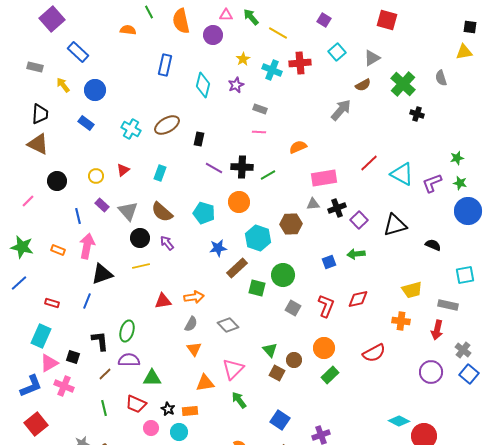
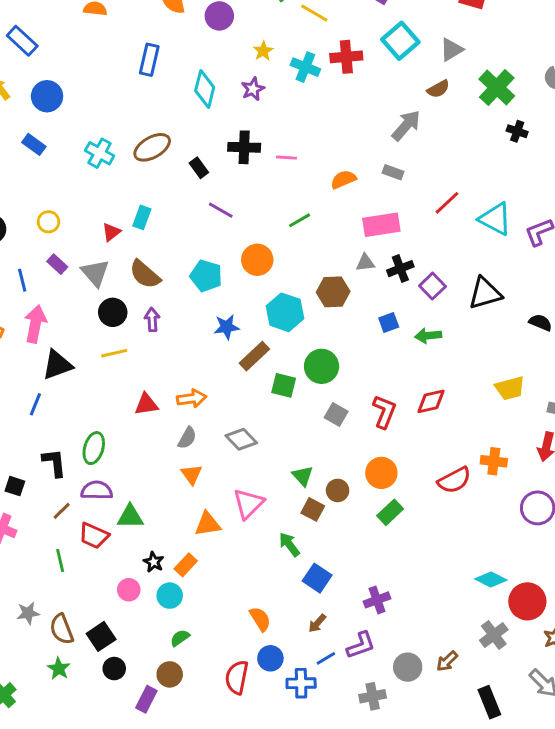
cyan square: (337, 52) -> (400, 41), size x1.4
gray rectangle: (260, 109) -> (393, 172), moved
black rectangle: (199, 139) -> (199, 168), turned -48
black cross: (242, 167) -> (244, 147), moved
red triangle: (123, 170) -> (111, 232), moved
purple arrow: (167, 243) -> (152, 320), turned 35
blue square: (329, 262) -> (389, 323), moved
orange cross: (401, 321) -> (494, 461), moved
green arrow: (239, 400) -> (289, 544), moved
red trapezoid: (136, 404) -> (94, 536), moved
orange rectangle: (190, 411) -> (186, 565), turned -42

